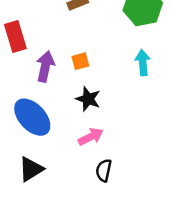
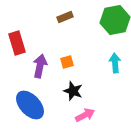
pink arrow: (91, 137) -> (85, 115), moved

